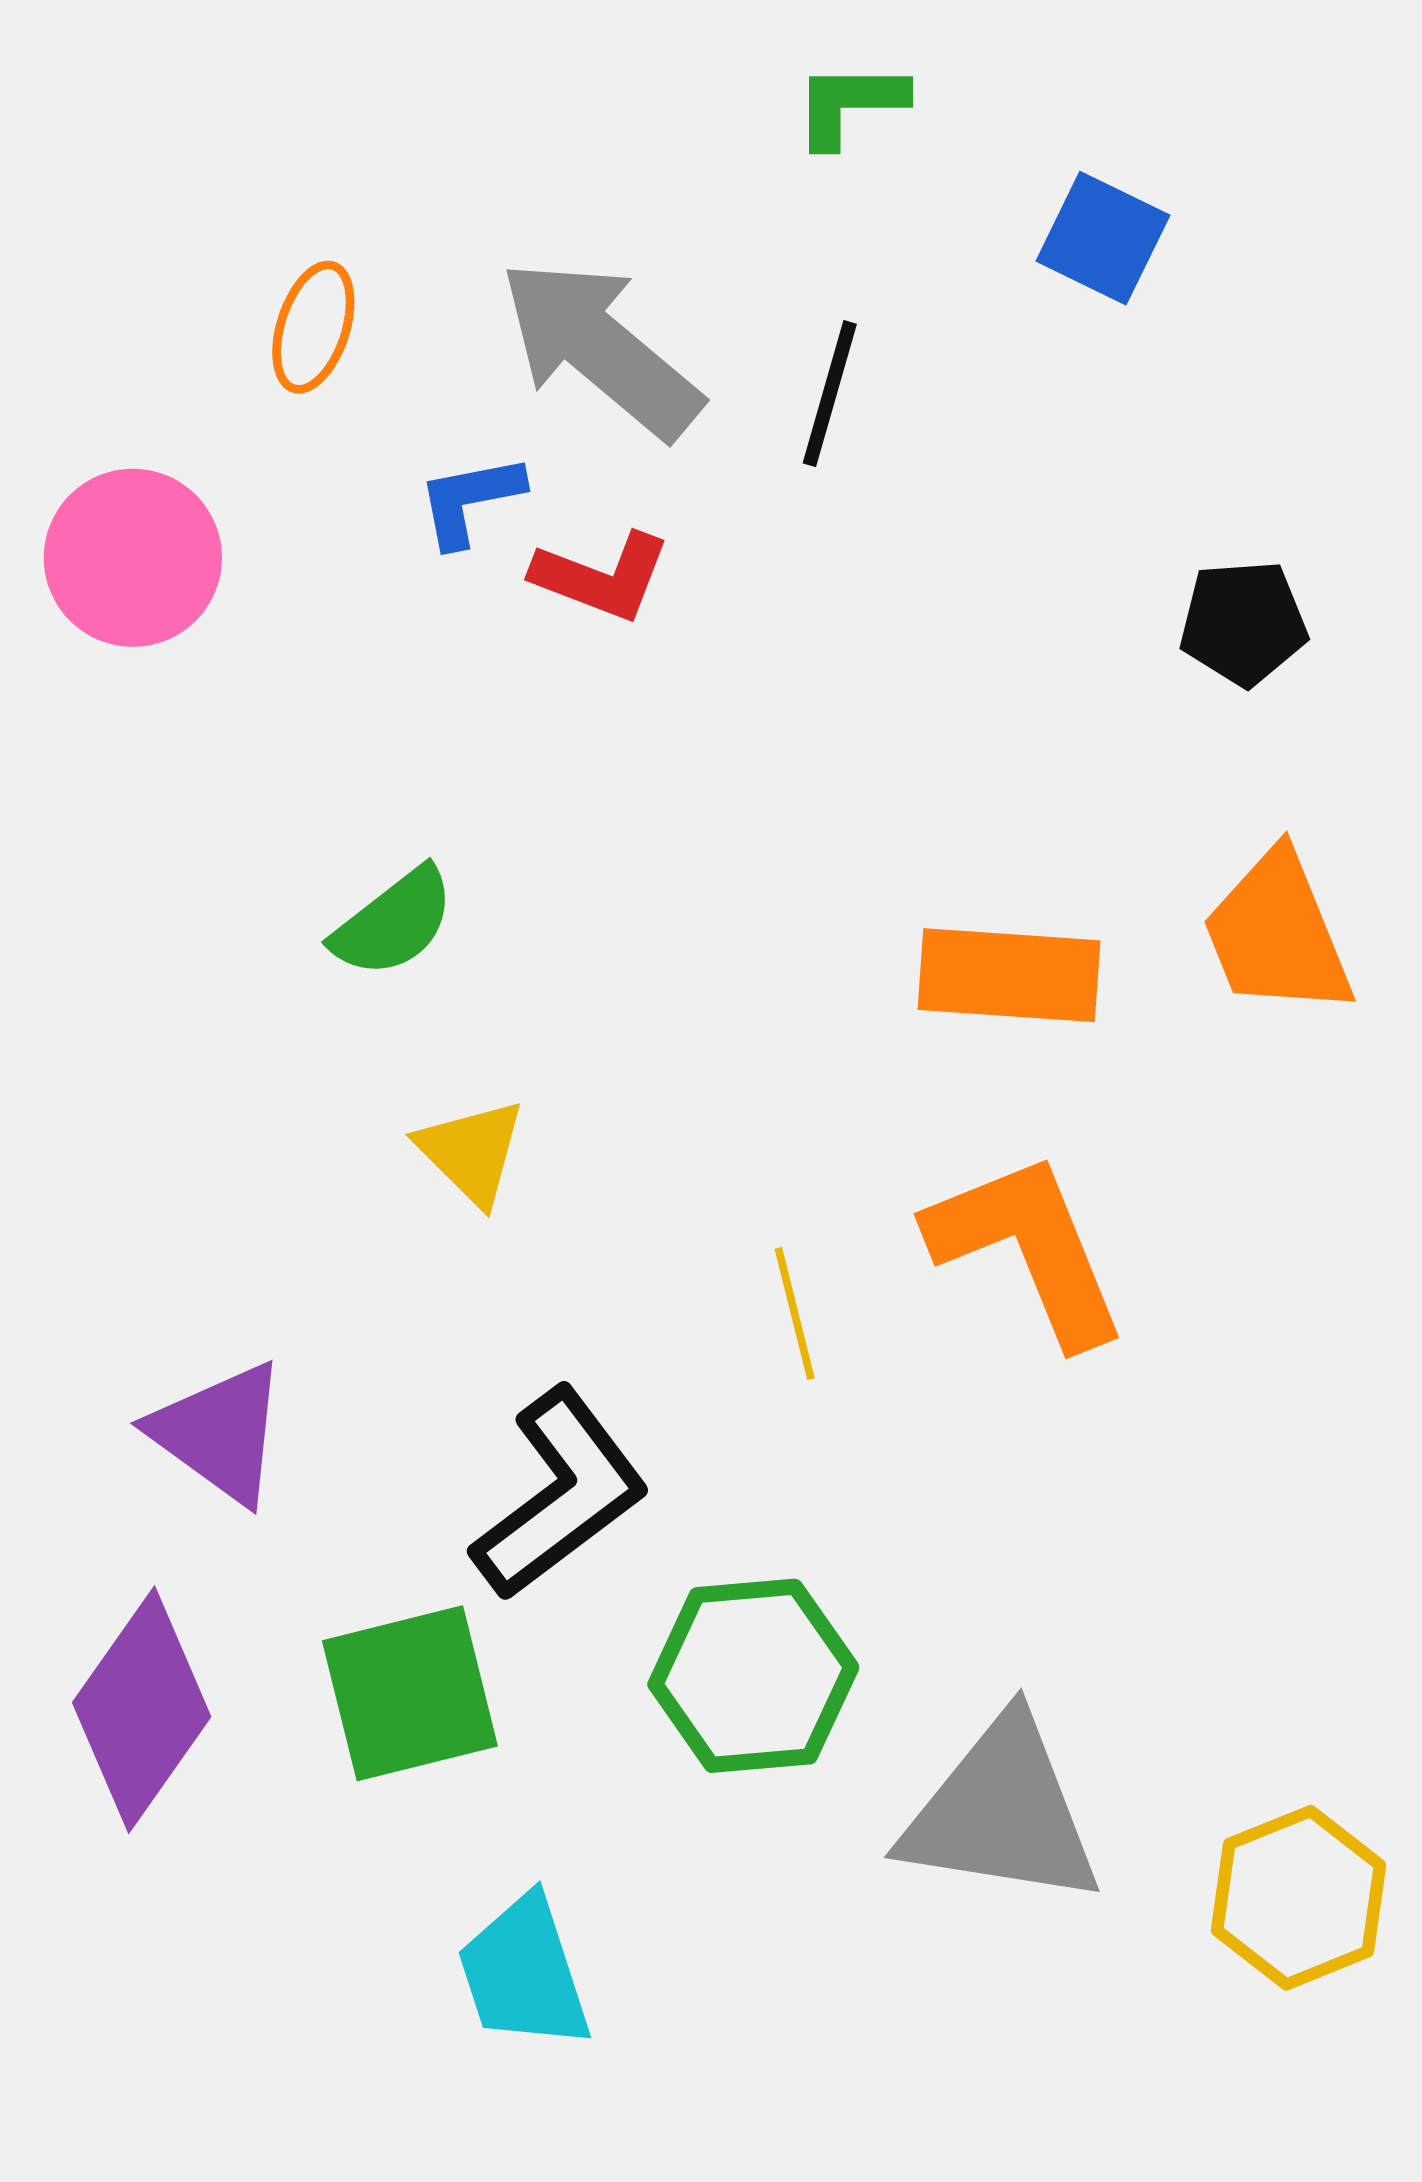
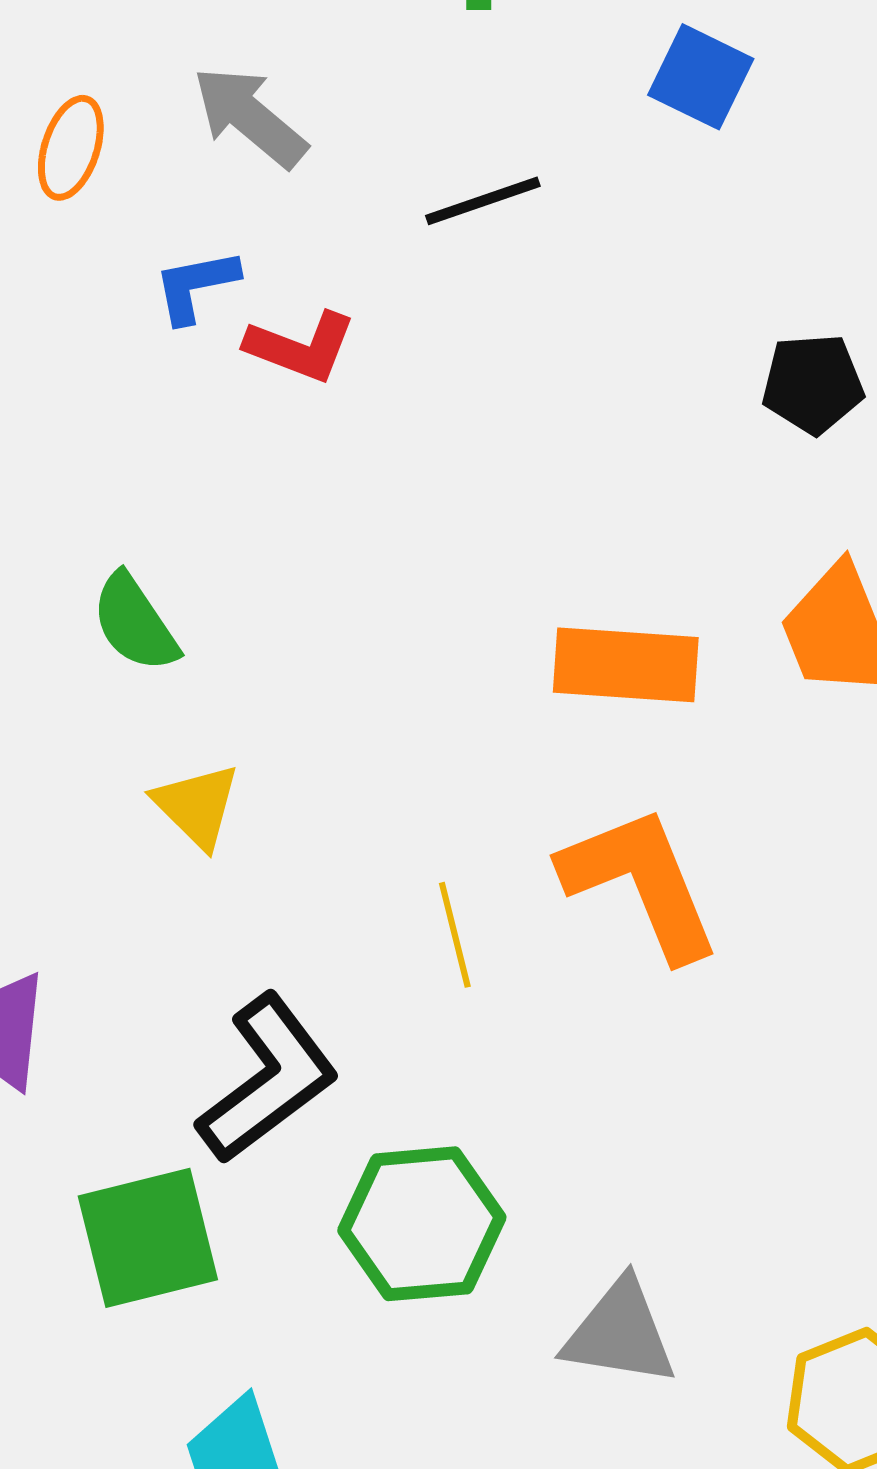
gray arrow: (600, 348) -> (250, 117), moved, size x0.7
black line: (830, 394) -> (483, 201), turned 55
green semicircle: (394, 923) -> (135, 623), turned 94
gray triangle: (1001, 1812) -> (620, 1333), size x0.7

